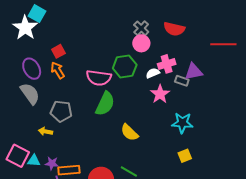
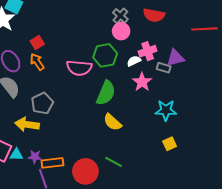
green semicircle: (105, 104) -> (106, 93), moved
gray pentagon: (61, 111) -> (42, 103), turned -30
yellow arrow: (45, 131) -> (27, 124), size x1.6

